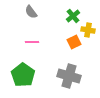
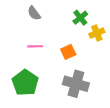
yellow cross: (88, 30) -> (97, 33), turned -32
orange square: (74, 42) -> (68, 52), moved

